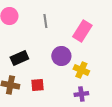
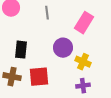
black rectangle: (19, 58) -> (21, 50), turned -60
red square: (37, 85) -> (39, 77), size x1.5

